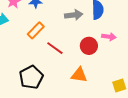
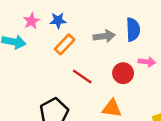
orange rectangle: (36, 30) -> (65, 44), moved

